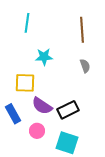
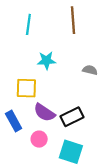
brown line: (82, 30) -> (73, 20), moved
gray semicircle: (85, 66) -> (90, 70), turned -56

